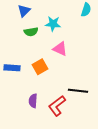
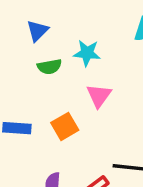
pink triangle: (60, 49) -> (99, 96), turned 42

